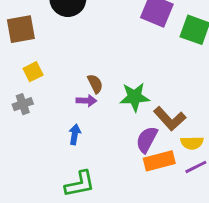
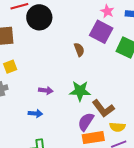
brown semicircle: (95, 84) -> (79, 50), moved
blue arrow: (75, 134) -> (35, 113), turned 80

